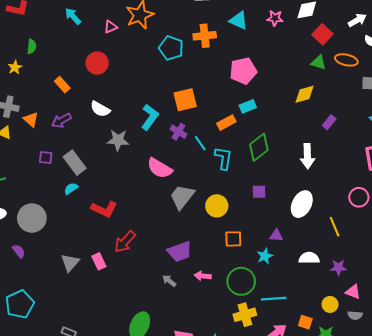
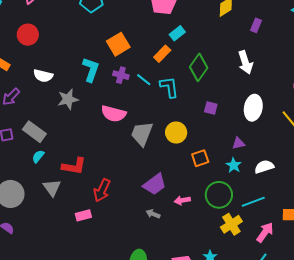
purple square: (259, 192) -> (211, 108), turned 32
white semicircle: (309, 258) -> (264, 167), moved
pink rectangle: (99, 261) -> (83, 215), turned -63
gray triangle: (70, 263) -> (52, 188), moved

